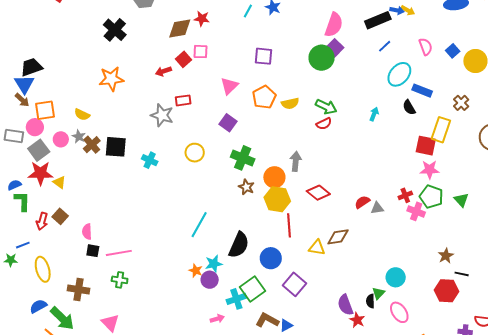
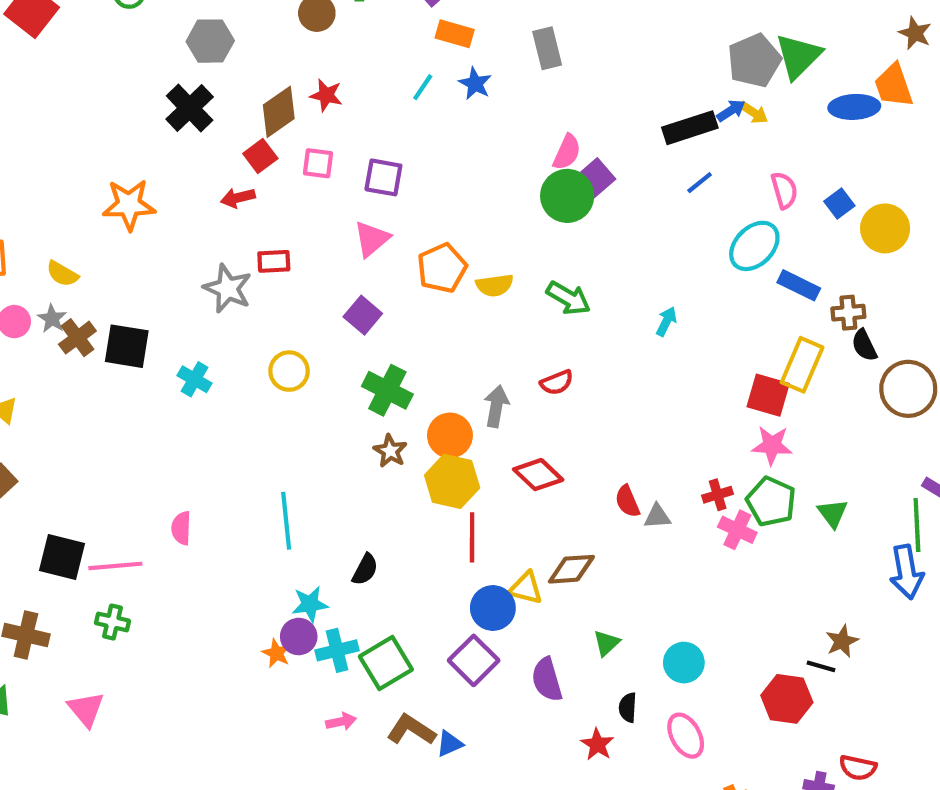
blue arrow: (397, 10) -> (731, 111), turned -48
pink semicircle: (334, 25) -> (567, 152), moved, size x0.7
brown diamond: (180, 28) -> (279, 112), turned -30
black cross: (115, 30) -> (190, 108), moved
purple square: (264, 56) -> (383, 177), moved
red square: (183, 59) -> (260, 156), moved
cyan ellipse: (399, 74) -> (754, 246), moved
blue rectangle: (422, 91) -> (799, 285), moved
brown cross: (461, 103) -> (848, 313), turned 35
black semicircle: (409, 107) -> (864, 345), moved
red semicircle: (324, 124) -> (557, 382), moved
red semicircle: (362, 202) -> (627, 501), turned -84
cyan line: (199, 225) -> (286, 521), turned -40
pink semicircle: (87, 232) -> (181, 528), moved
black semicircle: (239, 245) -> (365, 570), size x0.6
black square: (93, 251) -> (62, 557), size x1.6
brown star: (446, 256) -> (842, 641), moved
blue circle: (271, 258) -> (493, 608), moved
orange star: (196, 271) -> (276, 653), moved
green triangle: (378, 293) -> (606, 643), moved
cyan cross: (236, 299) -> (337, 650), moved
purple semicircle: (345, 305) -> (547, 679), moved
pink arrow: (217, 319) -> (341, 722), moved

